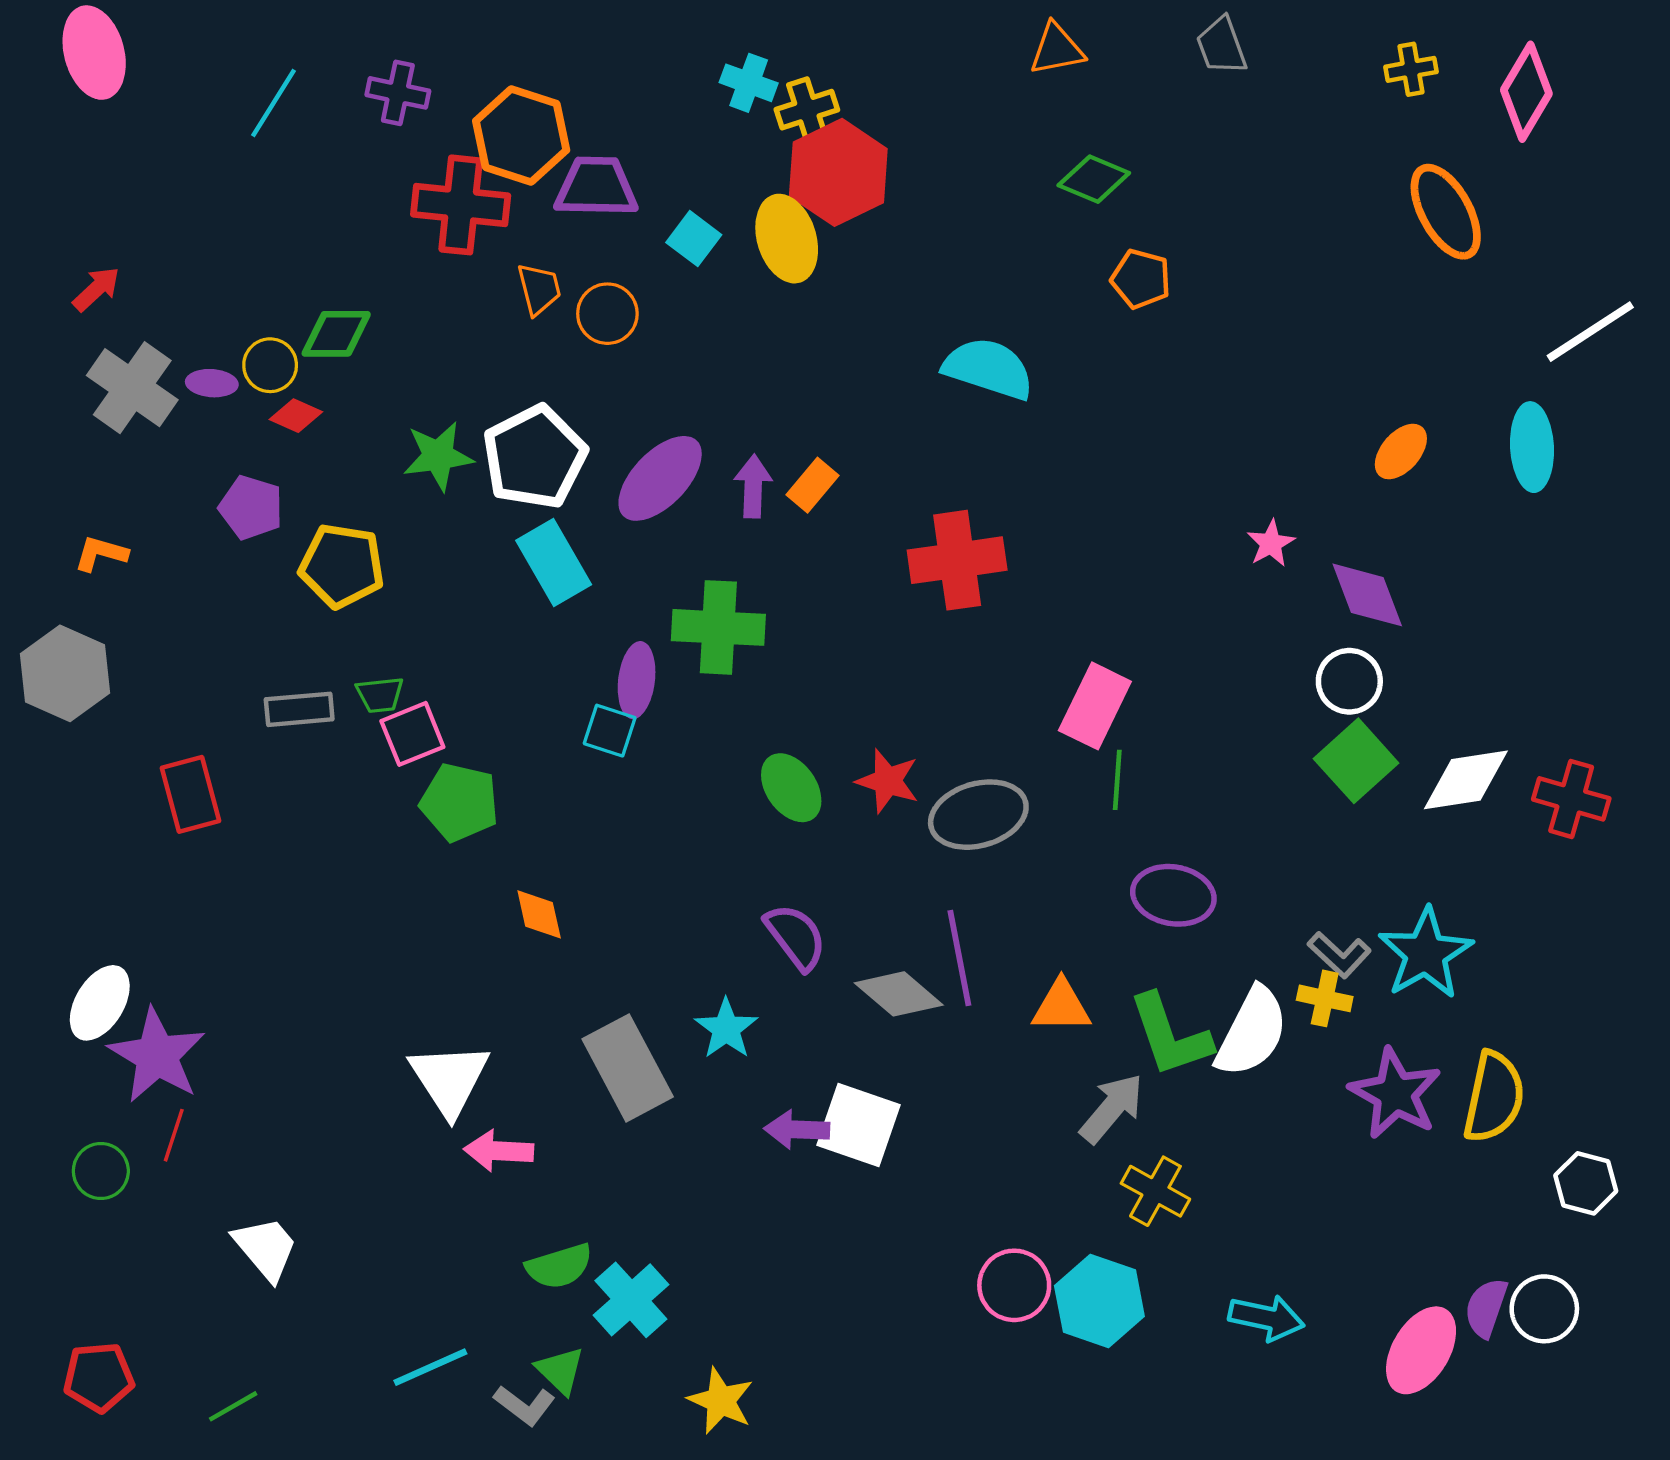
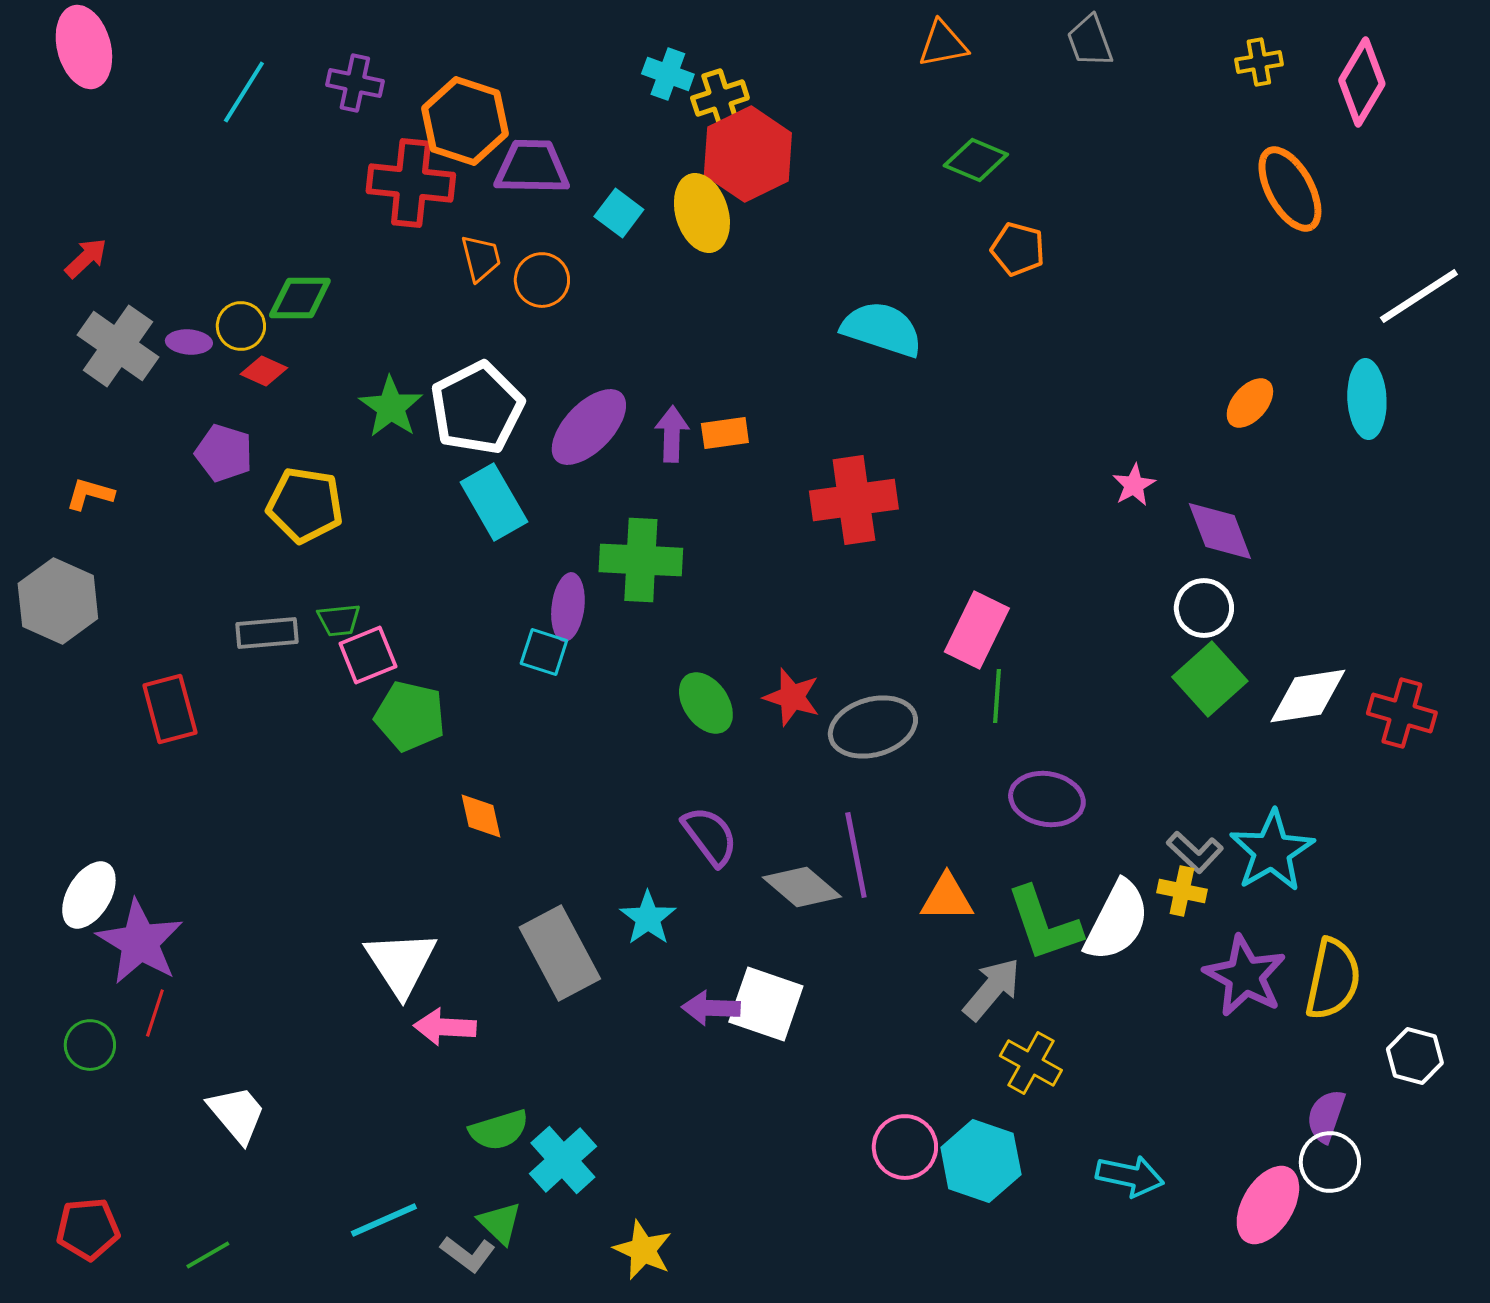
green star: (438, 456) -> (391, 407), turned -30
orange rectangle: (813, 485) -> (725, 433), turned 42
purple semicircle: (1486, 1308) -> (1326, 1116), moved
white circle: (1544, 1309) -> (1330, 1162), moved

